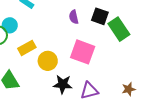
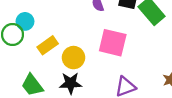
black star: (63, 84) -> (71, 83), moved

